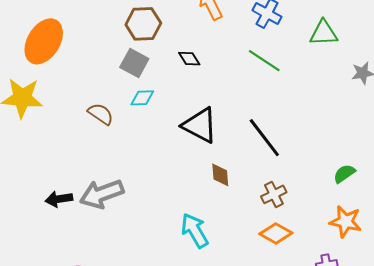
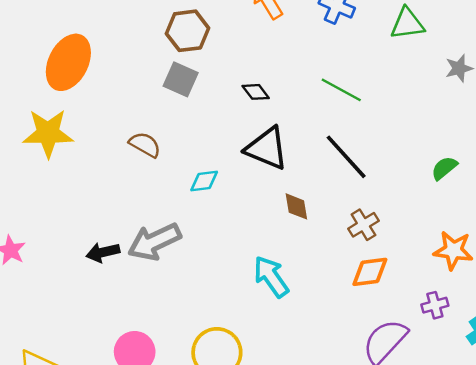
black diamond: (189, 59) -> (256, 92), moved
green line: (264, 61) -> (341, 90), moved
cyan diamond: (142, 98) -> (204, 181), moved
green semicircle: (344, 174) -> (444, 168), moved
orange diamond: (276, 233) -> (370, 272), turned -32

